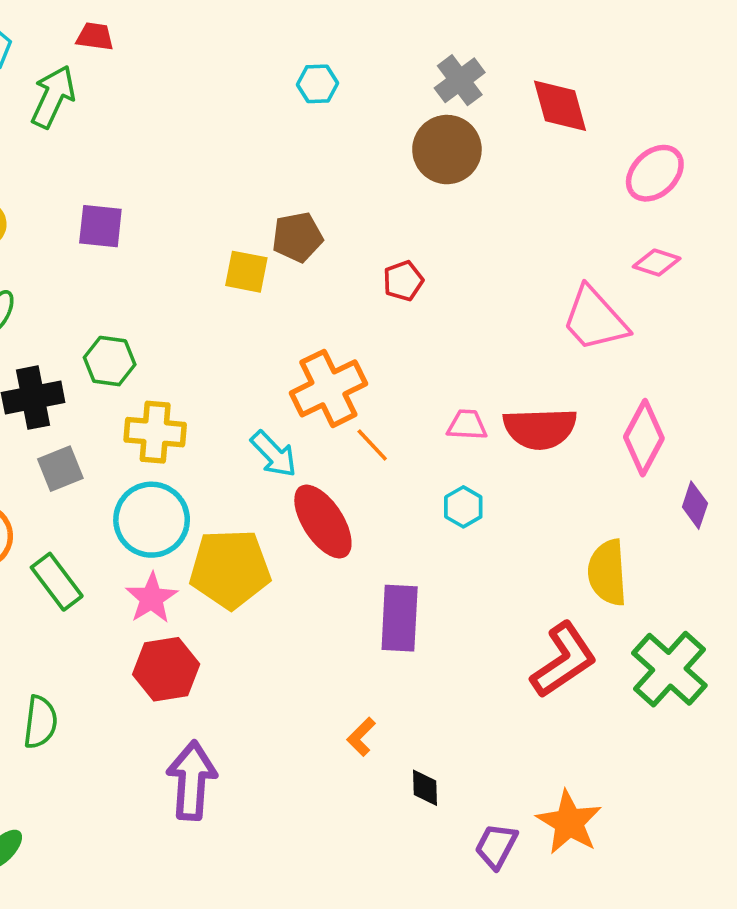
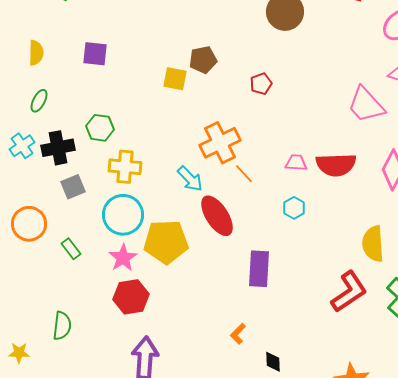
green rectangle: (57, 582) -> (71, 249), size x0.7

